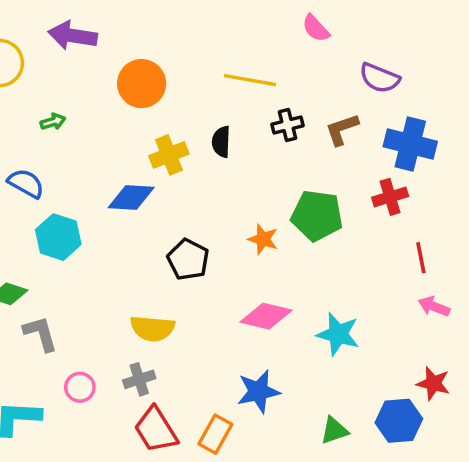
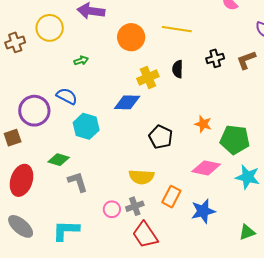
yellow line: (250, 80) -> (177, 29), moved
green pentagon: (317, 216) -> (235, 140), moved
pink circle: (80, 387) -> (112, 209), moved
orange rectangle: (215, 434) -> (171, 197), moved

